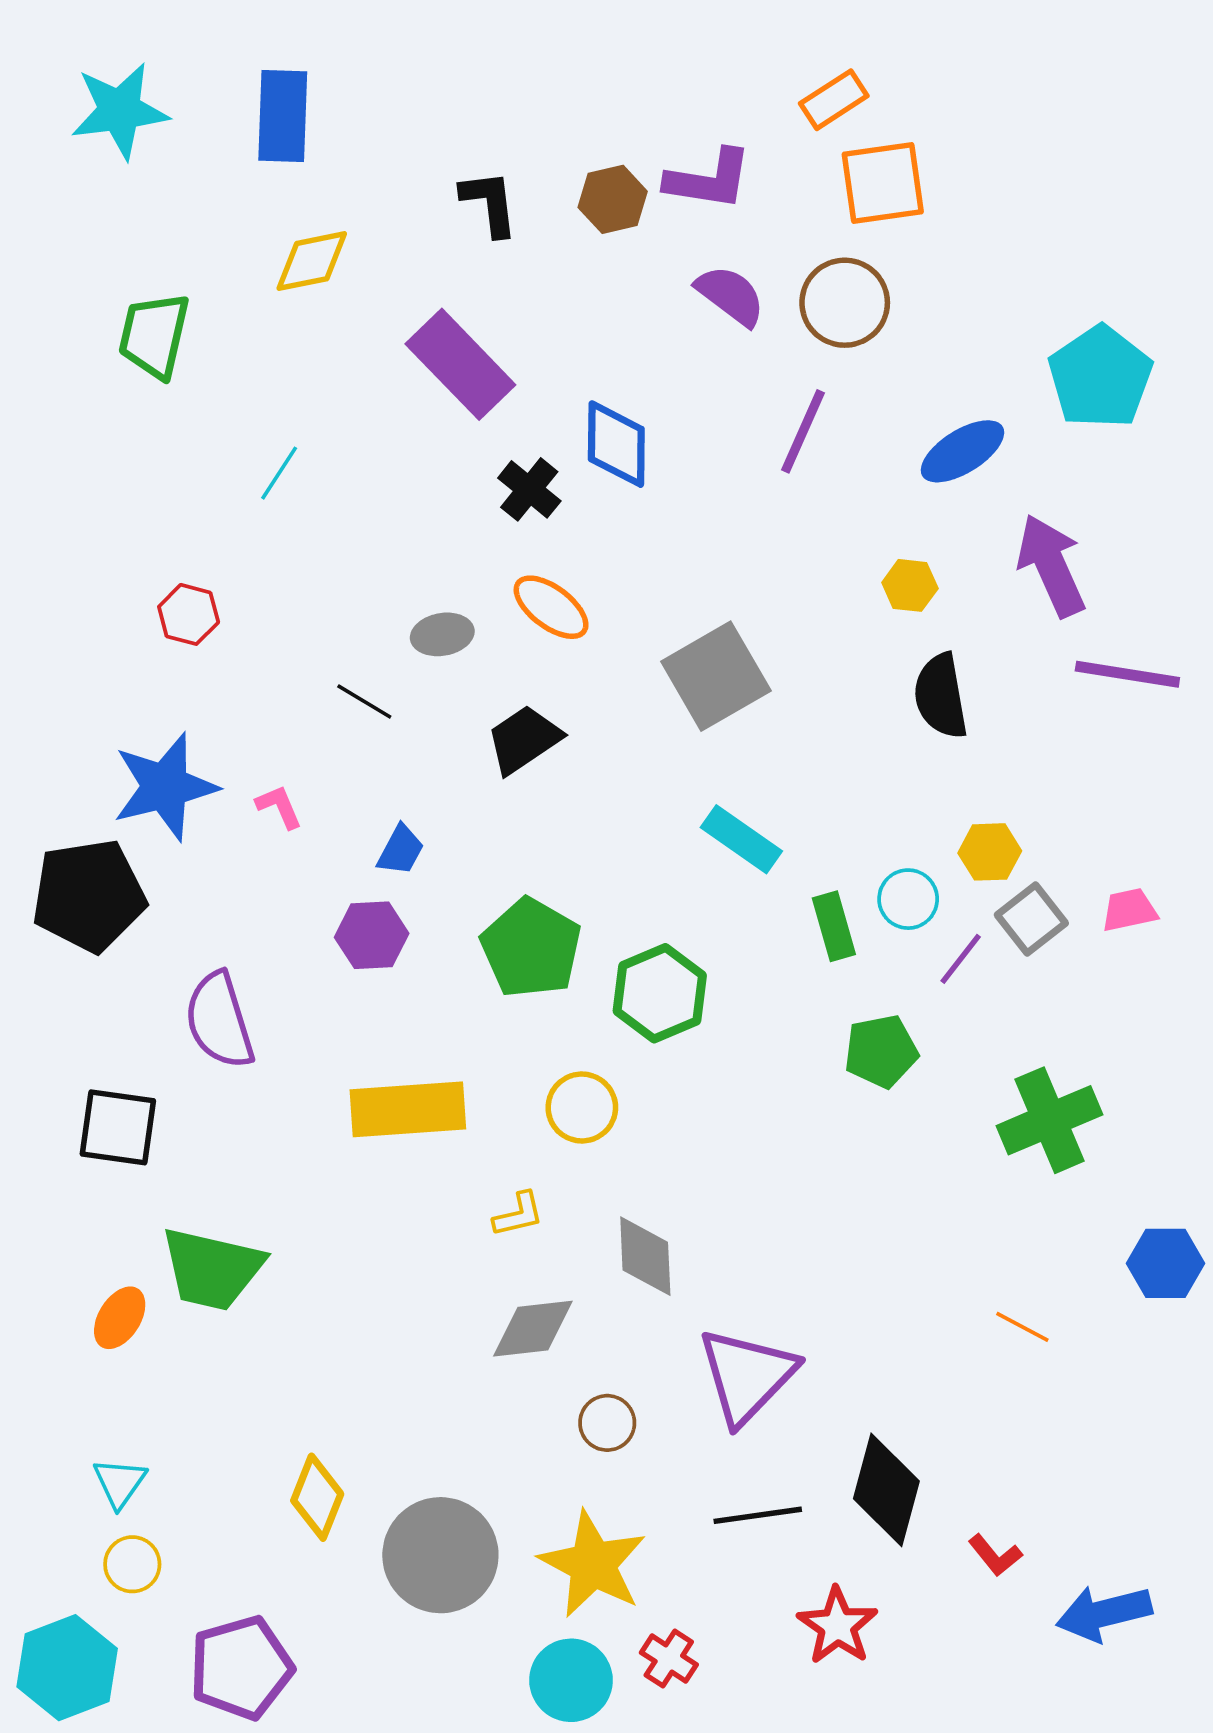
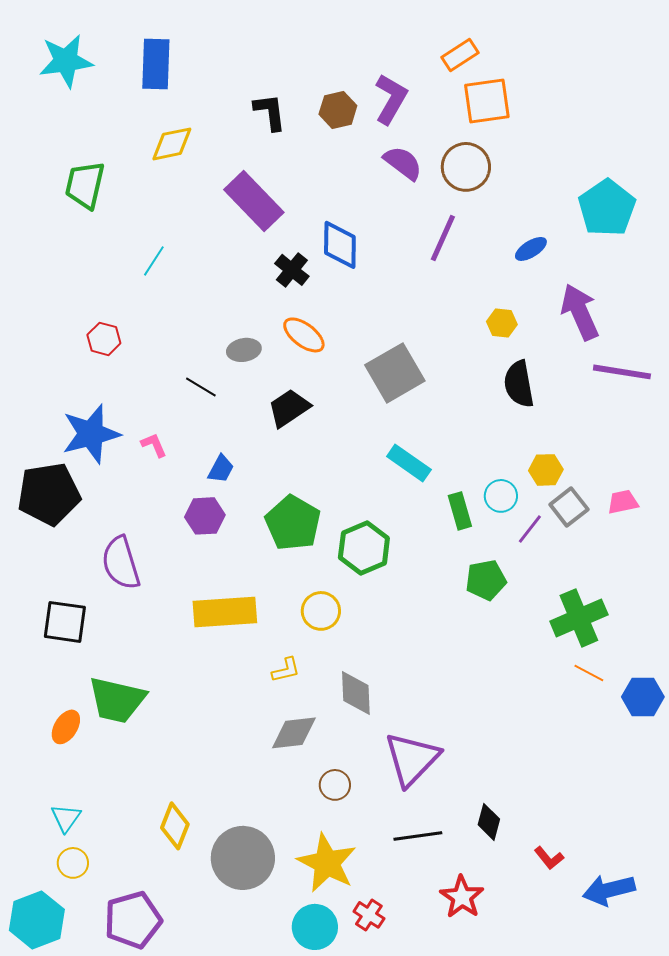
purple L-shape: (709, 179) -> (391, 99), turned -69
blue ellipse: (962, 451) -> (531, 249), size x0.7
orange line: (1022, 1327) -> (589, 673), moved
black diamond: (886, 1490) -> (489, 822), size x0.6

